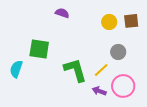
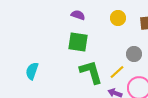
yellow circle: (109, 22) -> (118, 18), moved
green square: (39, 49) -> (78, 42), moved

